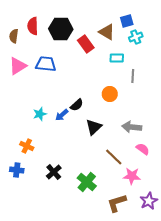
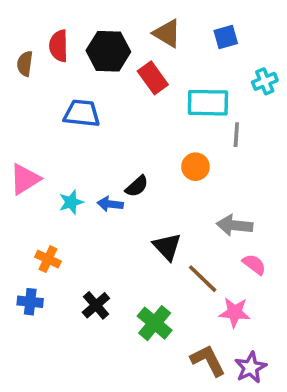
brown triangle: (107, 32) -> (167, 33), moved
cyan cross: (136, 37) -> (265, 81), moved
cyan rectangle: (117, 58) -> (208, 103), size x1.6
pink triangle: (18, 66) -> (25, 179), moved
blue arrow: (62, 115) -> (110, 204), turned 48
black triangle: (94, 127) -> (167, 247), moved, turned -30
purple star: (149, 201) -> (251, 367), moved
brown L-shape: (117, 203) -> (208, 360), turned 80

